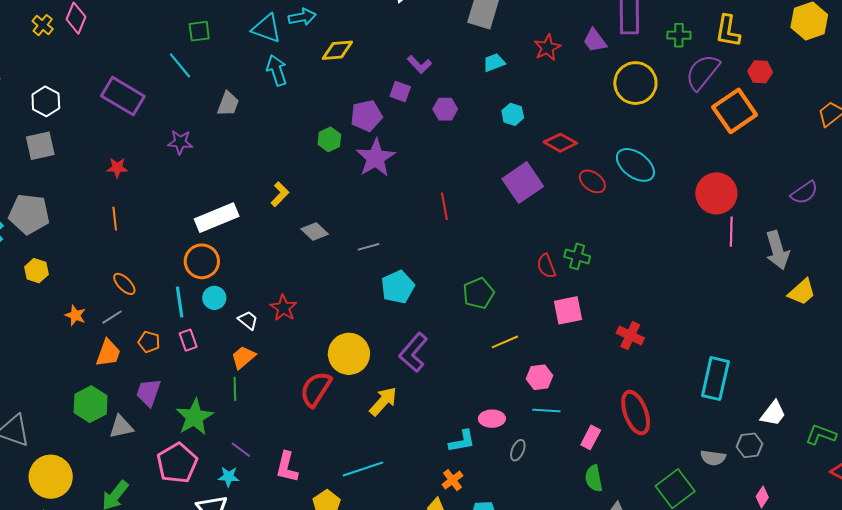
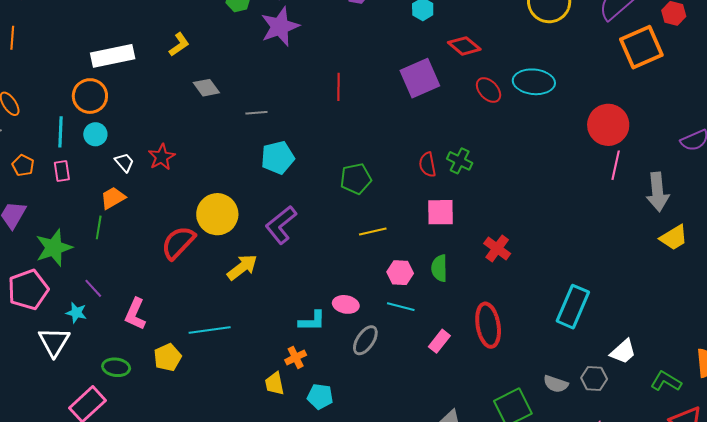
cyan ellipse: (635, 165) -> (534, 82), turned -42
gray ellipse: (518, 450) -> (365, 340), size x1.4
green semicircle: (594, 478) -> (439, 268), moved

